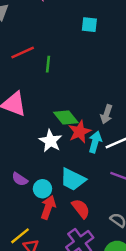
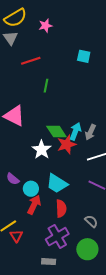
red line: (23, 52) -> (31, 61), moved
cyan arrow: (95, 142) -> (75, 131), moved
red semicircle: (81, 209) -> (61, 208), turned 30

